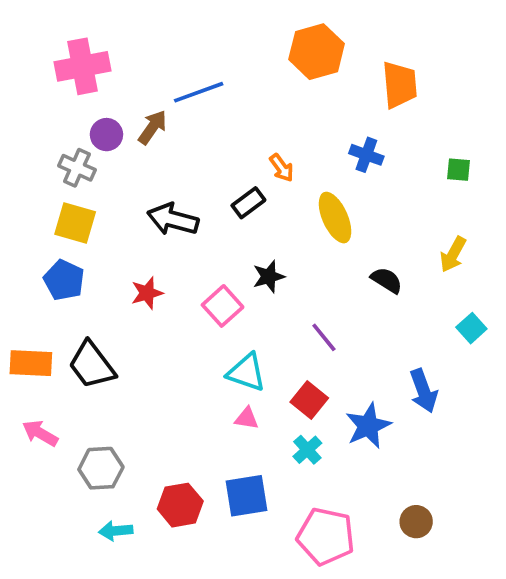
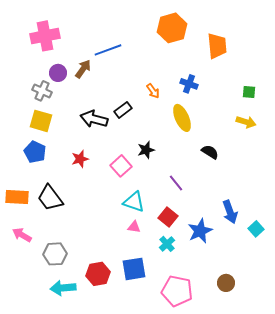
blue cross: (366, 155) -> (189, 84), moved
black rectangle: (248, 203) -> (123, 110), moved
yellow arrow: (453, 254) -> (246, 122), moved, turned -102
cyan square: (471, 328) -> (256, 229), moved
cyan arrow: (116, 531) -> (63, 288), size x1.4

